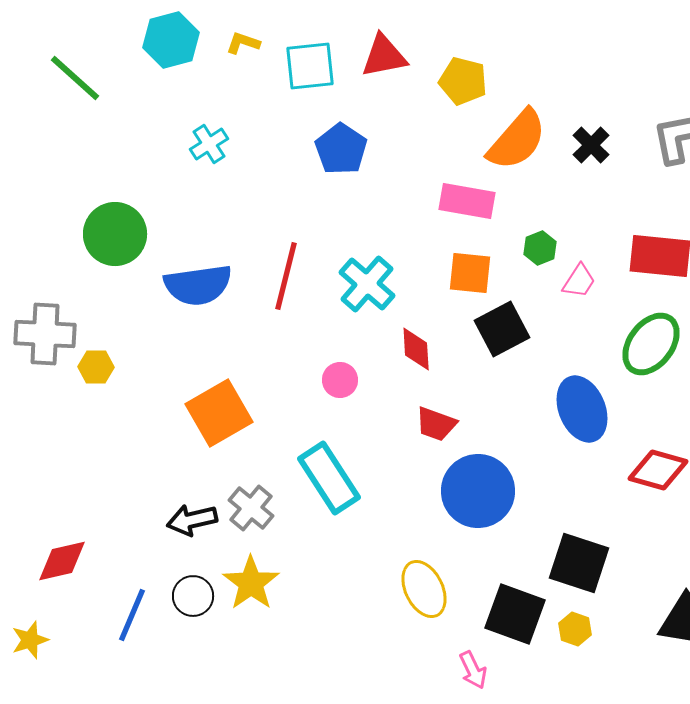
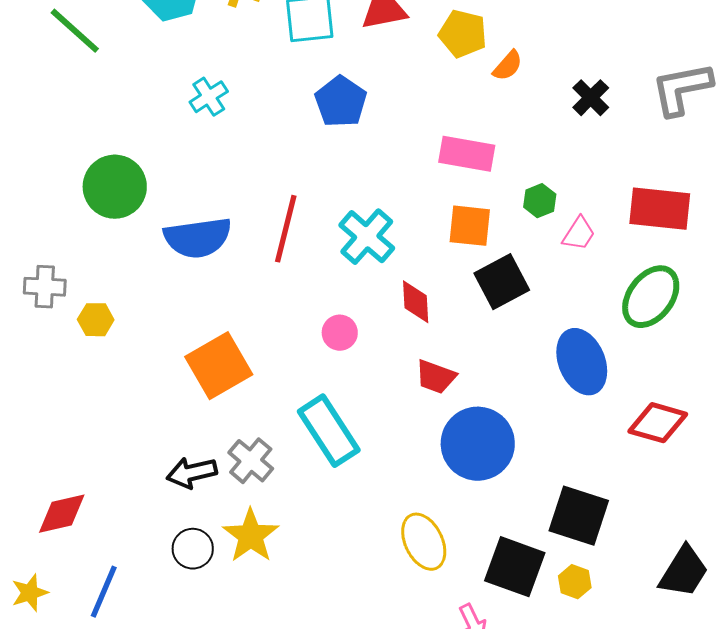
orange semicircle: (517, 140) -> (508, 66), moved, size x0.5
gray cross: (45, 334) -> (45, 287), size x0.7
blue line: (132, 615) -> (104, 592), moved

